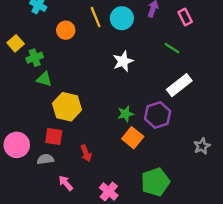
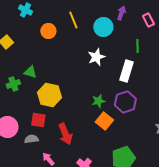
cyan circle: (122, 18) -> (103, 27), moved
green line: (172, 48) -> (137, 46), turned 56
green cross: (35, 58) -> (13, 84), moved
white rectangle: (179, 85) -> (126, 71), moved, turned -35
red arrow: (86, 153) -> (65, 134), size x1.5

